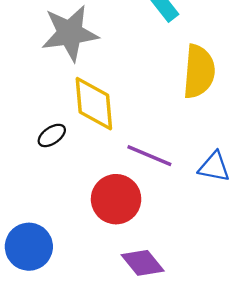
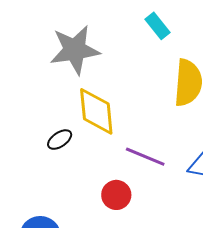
red circle: (116, 199) -> (116, 195), size x0.7

